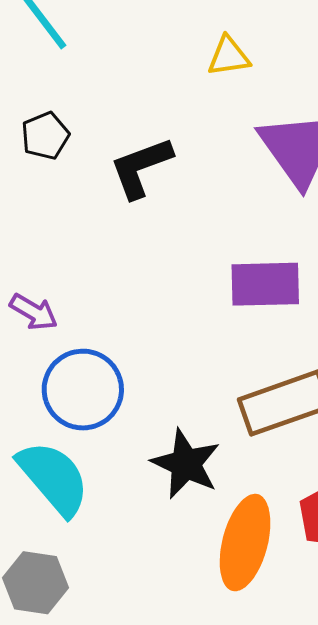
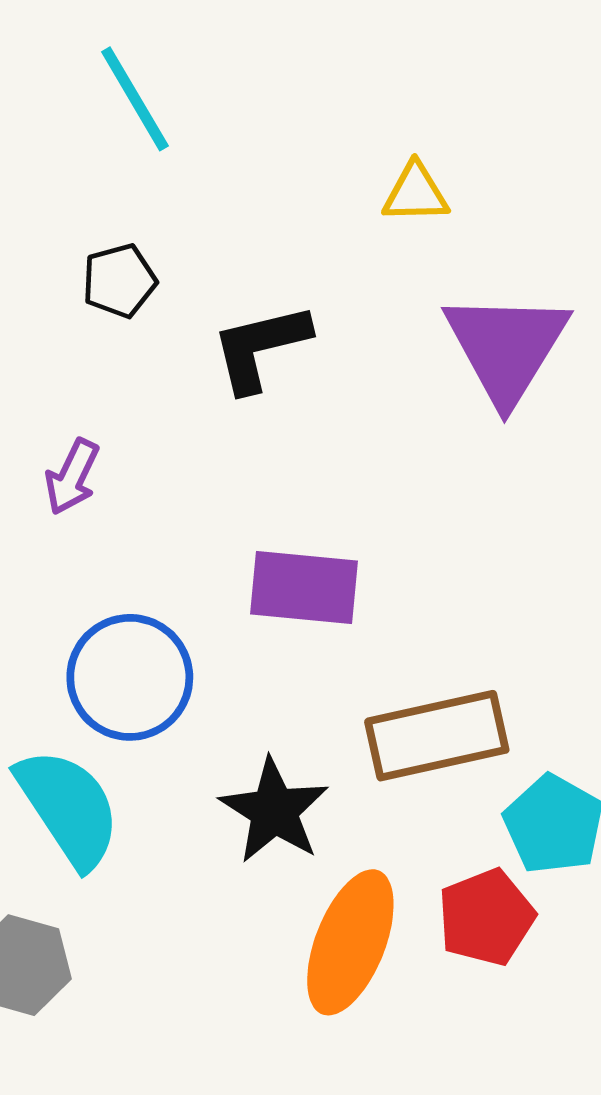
purple rectangle: (265, 284) -> (304, 587), moved
purple arrow: (34, 312) -> (72, 477), moved, turned 78

